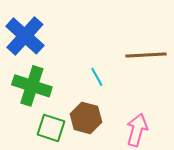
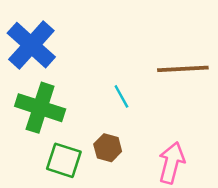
brown hexagon: (86, 118) -> (108, 148), size x0.7

